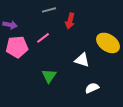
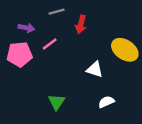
purple arrow: (10, 25) -> (26, 28), moved
green triangle: (49, 76) -> (57, 102), moved

